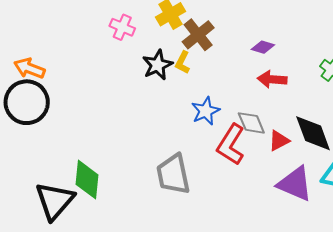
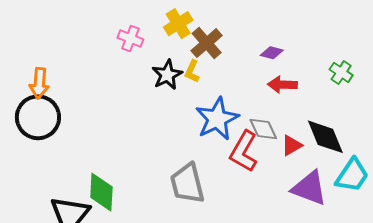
orange arrow: (29, 68) -> (39, 83), turned -104
blue star: (206, 111) -> (217, 119), size x1.5

